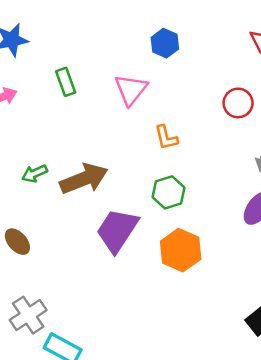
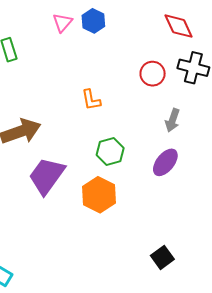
pink triangle: (131, 90) -> (62, 22), moved, size x0.7
green hexagon: (169, 192) -> (110, 152), moved

